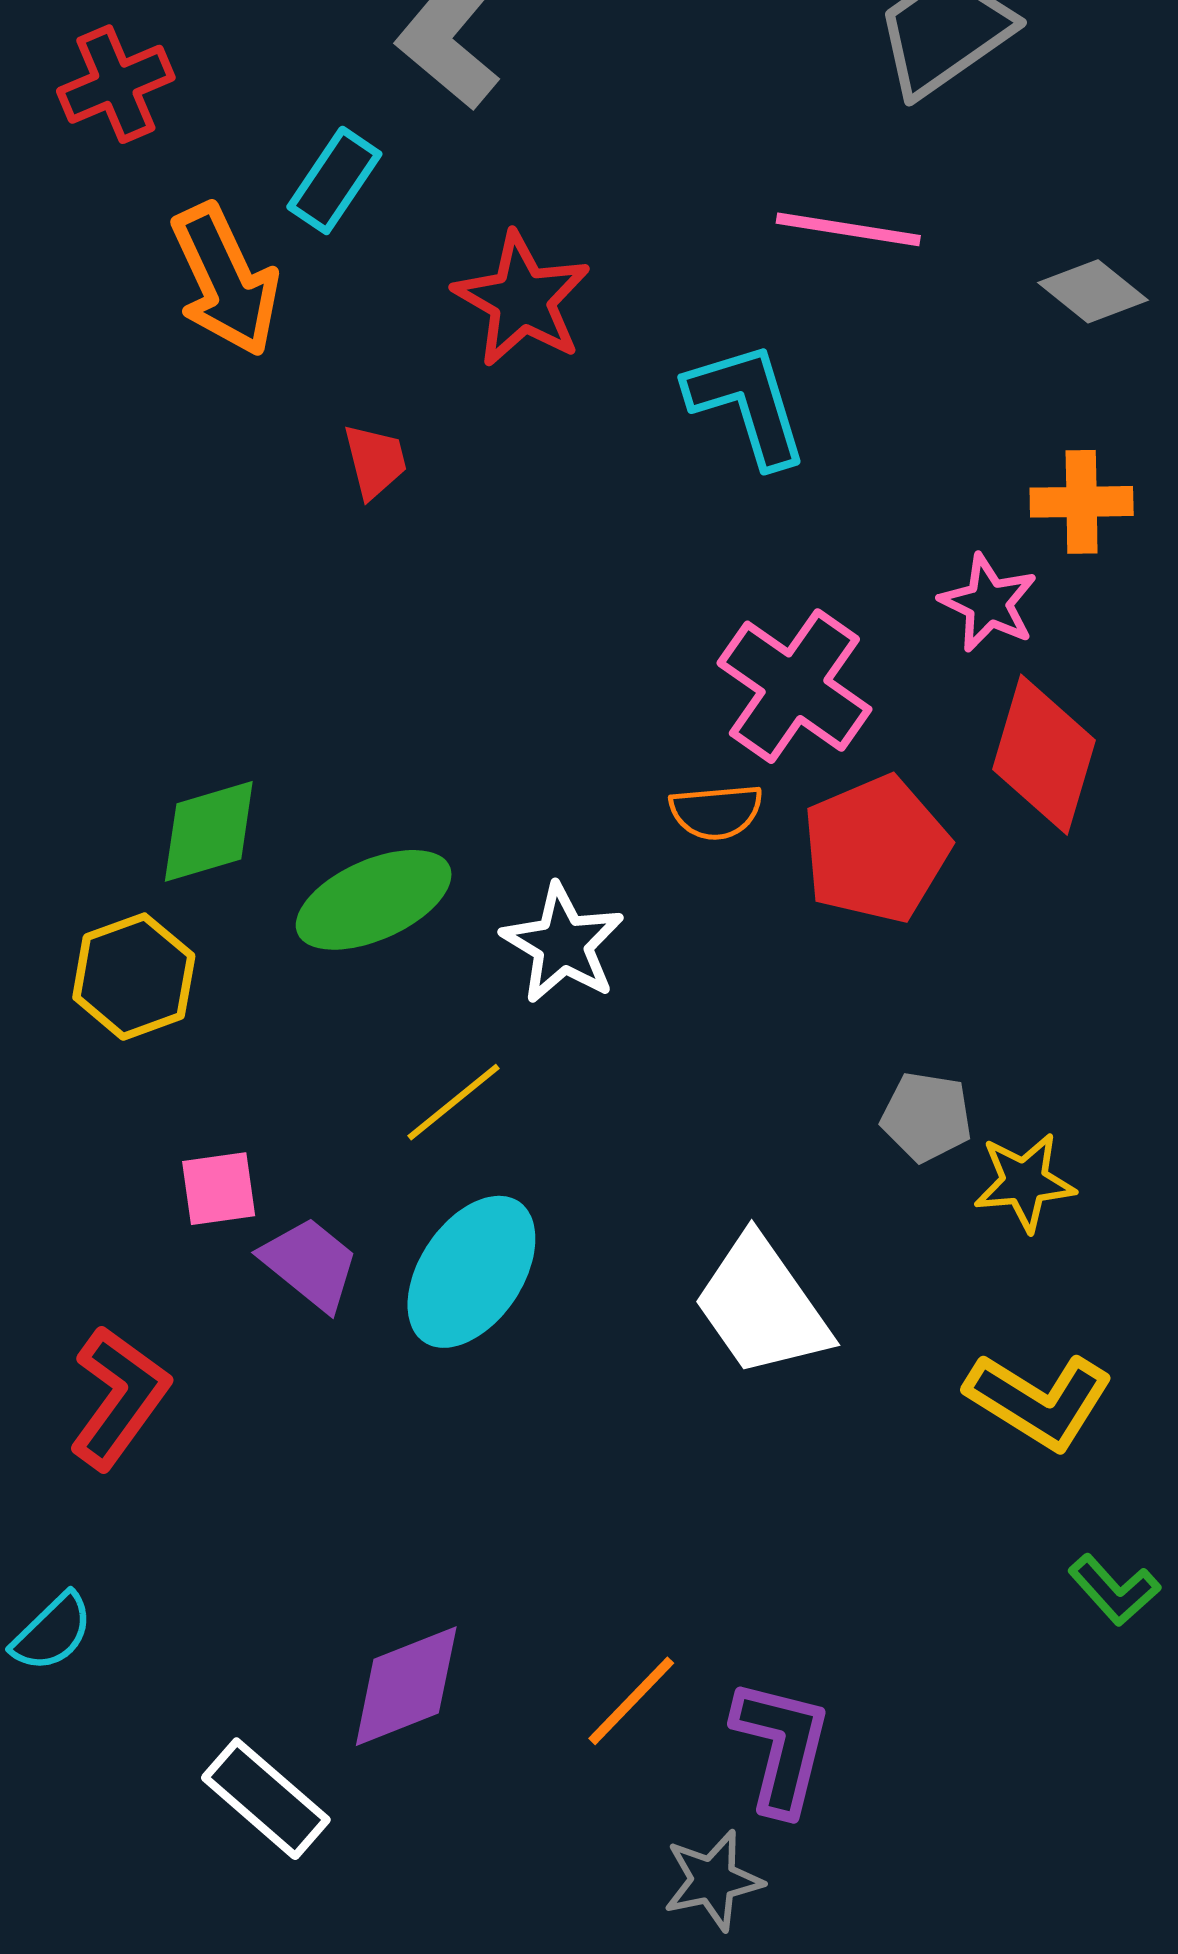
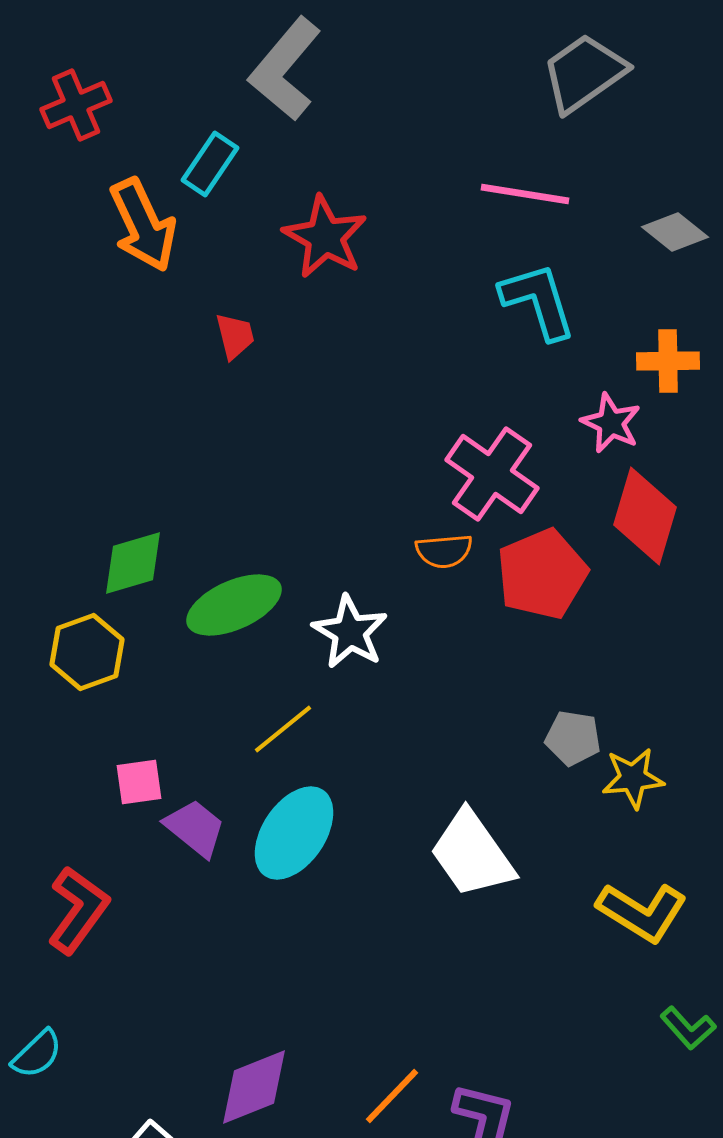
cyan L-shape: (747, 404) -> (538, 301), moved

